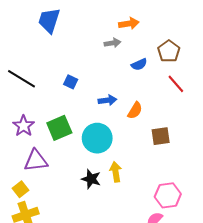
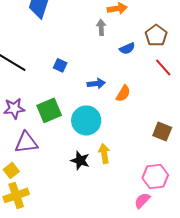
gray arrow: (113, 43) -> (101, 27), turned -84
purple star: (24, 126) -> (14, 108), turned 30
brown square: (161, 136) -> (162, 131), moved, turned 30

